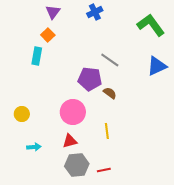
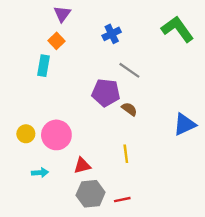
blue cross: (95, 12) -> (112, 34), moved
blue triangle: (157, 66) -> (185, 124), moved
pink circle: (73, 112) -> (56, 135), moved

